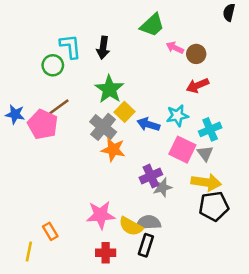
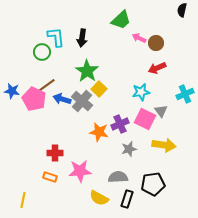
blue arrow: (148, 124) -> (62, 99), moved
cyan cross: (210, 129) -> (185, 94), moved
orange star: (113, 150) -> (99, 132), moved
gray triangle: (205, 153) -> (161, 111), moved
purple cross: (151, 176) -> (120, 124), moved
black pentagon: (214, 206) -> (153, 184), moved
yellow semicircle: (131, 226) -> (99, 198), moved
orange rectangle: (50, 231) -> (50, 177), moved, turned -40
black rectangle: (146, 245) -> (127, 199), moved
red cross: (106, 253) -> (55, 153), moved

